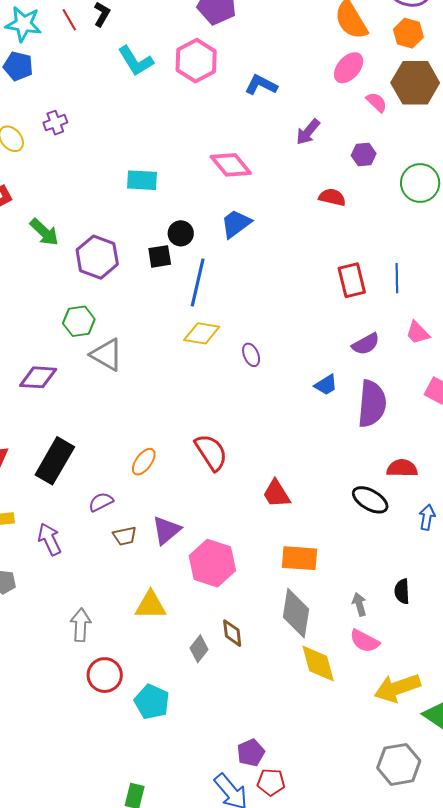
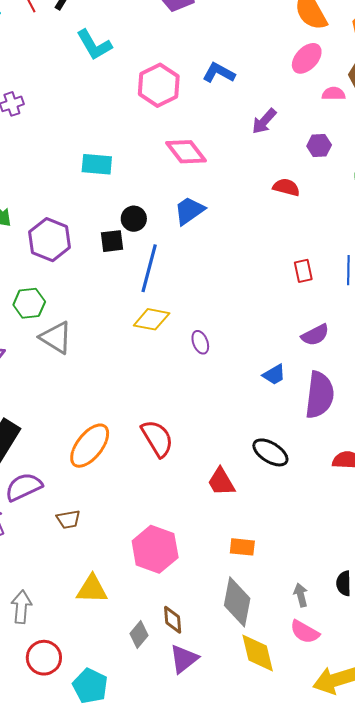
pink hexagon: (196, 61) -> (159, 85), moved
pink semicircle: (377, 102) -> (334, 94), turned -45
red rectangle: (352, 280) -> (303, 271), size x0.7
orange ellipse: (144, 462) -> (90, 446), size x1.6
black ellipse: (370, 500) -> (270, 452), moved
purple semicircle: (101, 502) -> (24, 487), moved, size x1.5
purple triangle: (166, 530) -> (184, 659), moved
orange rectangle: (299, 558) -> (242, 547), size x0.7

